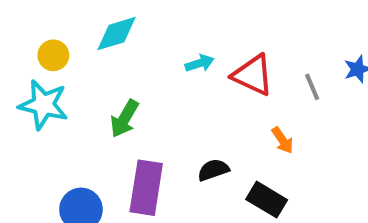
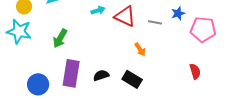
gray line: (312, 87) -> (155, 22), turned -56
black semicircle: (213, 170) -> (101, 75), moved

